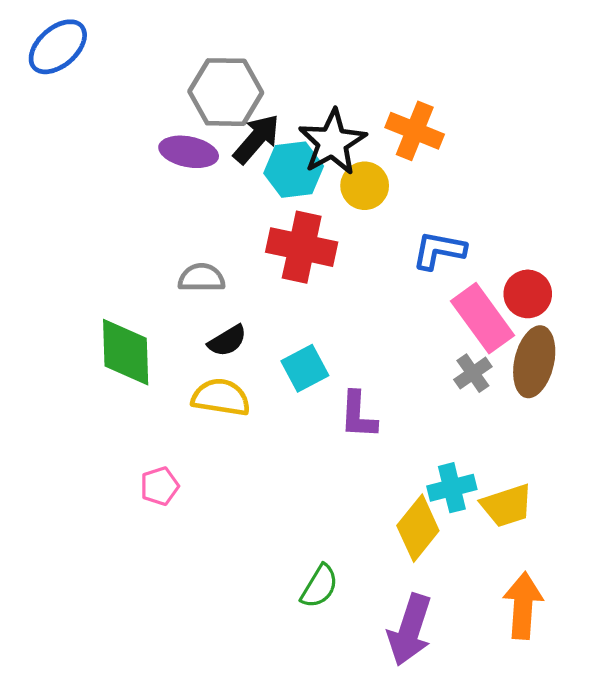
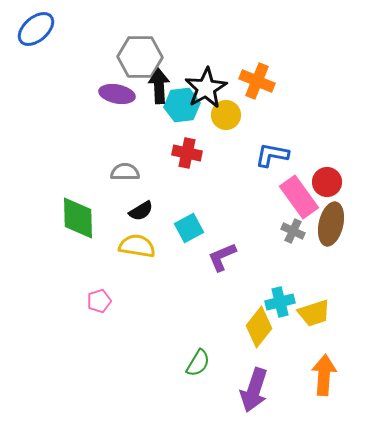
black arrow: (256, 139) -> (159, 86), turned -44
red cross: (302, 247) -> (187, 153), size x0.7
gray cross: (473, 373) -> (293, 231), turned -30
purple L-shape: (358, 415) -> (222, 257), turned 64

